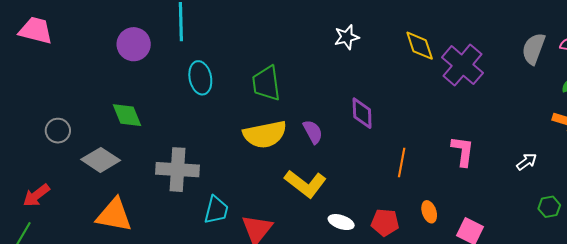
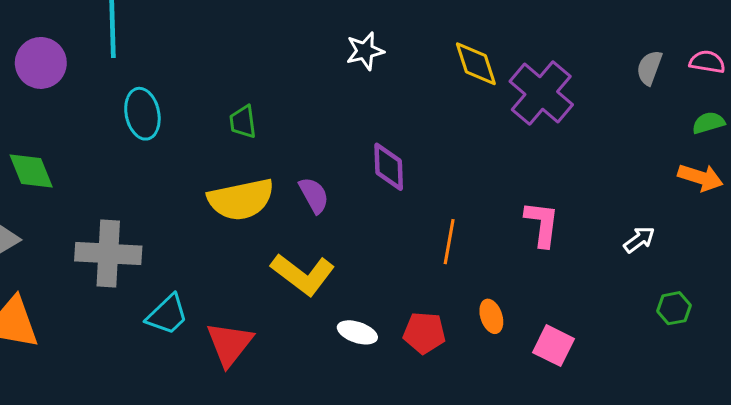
gray semicircle: (534, 49) -> (649, 68), size x0.7
green trapezoid: (266, 83) -> (243, 122), size x0.6
cyan trapezoid: (216, 210) -> (167, 315), turned 32

